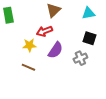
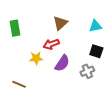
brown line: (28, 67) -> (19, 84), moved

